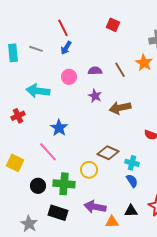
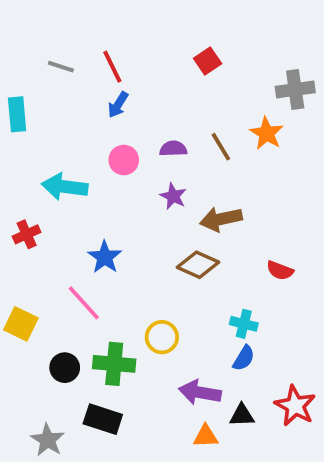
red square: (113, 25) -> (208, 61), turned 32
gray line: (36, 49) -> (61, 67), moved
brown diamond: (108, 153) -> (198, 265), moved
blue semicircle: (132, 181) -> (244, 358), turned 64
purple arrow: (95, 207) -> (200, 392), moved

